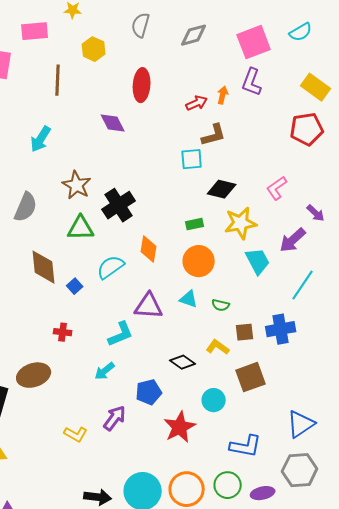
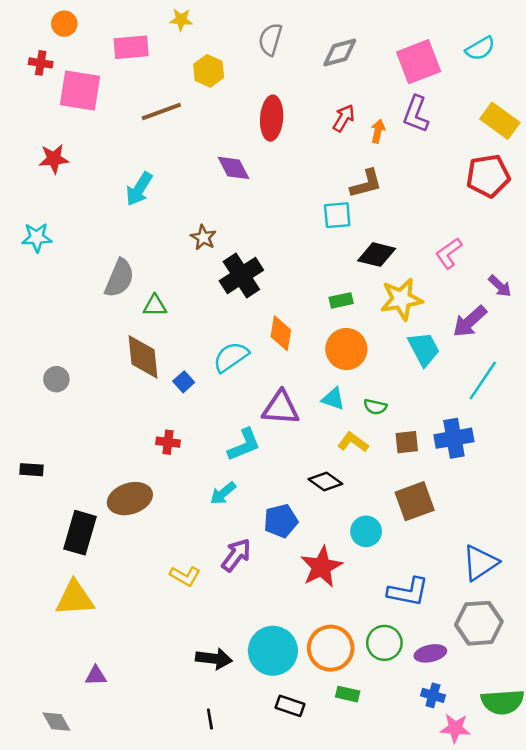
brown line: (58, 80) -> (161, 112), turned 68
red arrow: (197, 103) -> (344, 118), moved, turned -35
brown star: (77, 185) -> (203, 237), moved, size x0.7
green triangle: (81, 228) -> (155, 306), moved, size x0.7
yellow L-shape: (218, 347) -> (353, 442), moved

